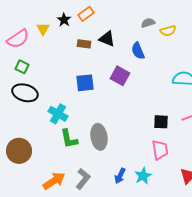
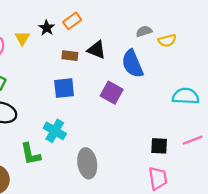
blue semicircle: (138, 51) -> (132, 64), size x1.4
blue square: (85, 83) -> (64, 88), moved
cyan cross: (58, 114) -> (55, 131), moved
green L-shape: (69, 139) -> (30, 154), moved

